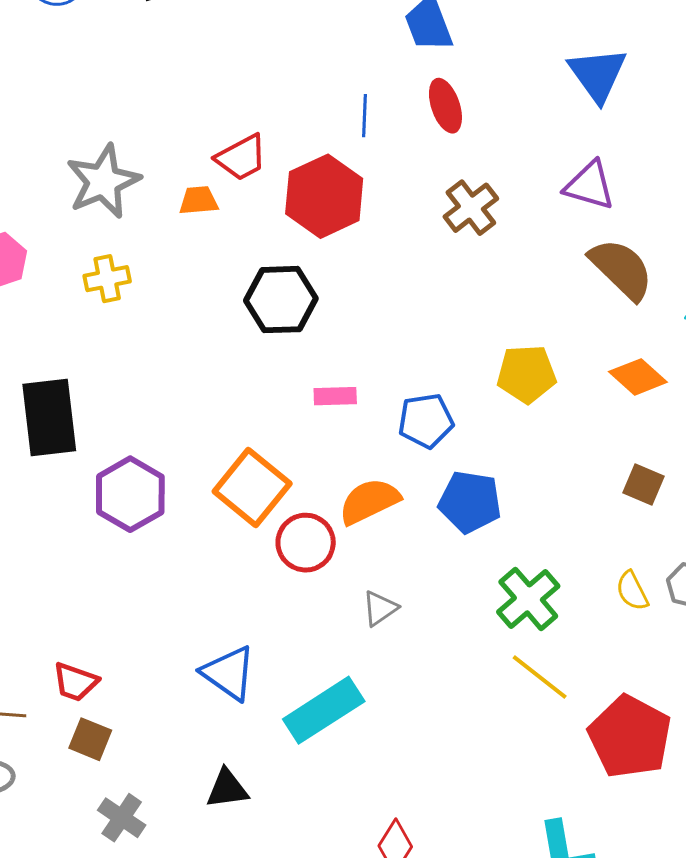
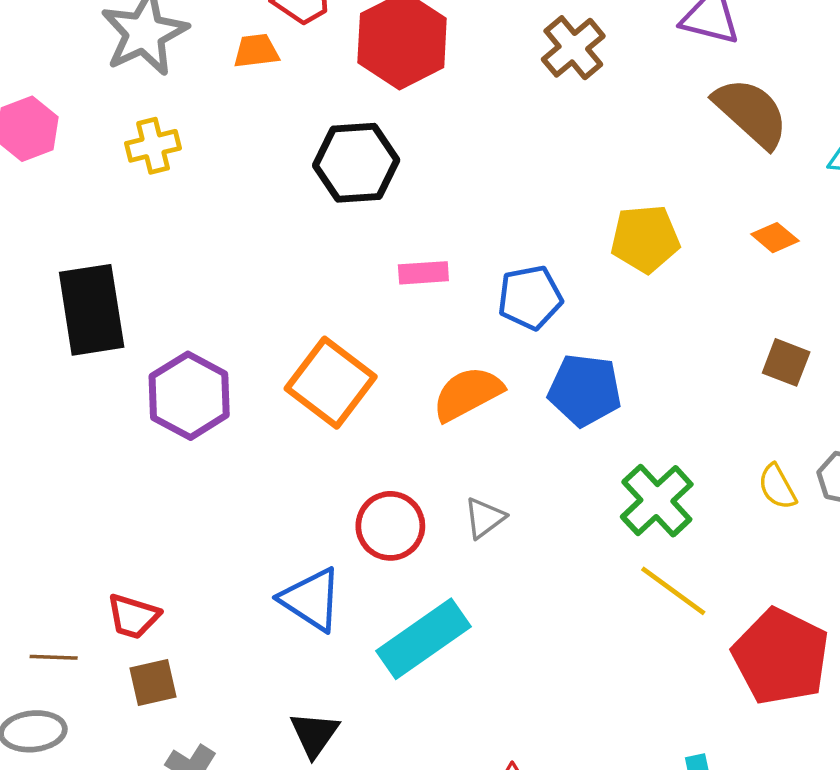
orange diamond: (638, 377) -> (775, 238), size x0.7
red circle: (306, 543) -> (390, 526), moved
brown square: (90, 739) -> (153, 682), turned -33
black triangle: (227, 789) -> (314, 734), turned -45

